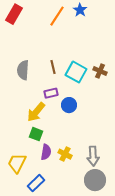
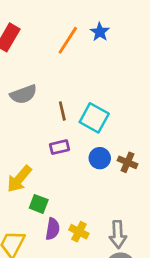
gray semicircle: (23, 70) -> (23, 94), moved, turned -114
brown cross: (100, 71) -> (127, 162), moved
blue circle: (69, 105) -> (100, 158), moved
yellow arrow: (36, 112) -> (19, 179), moved

